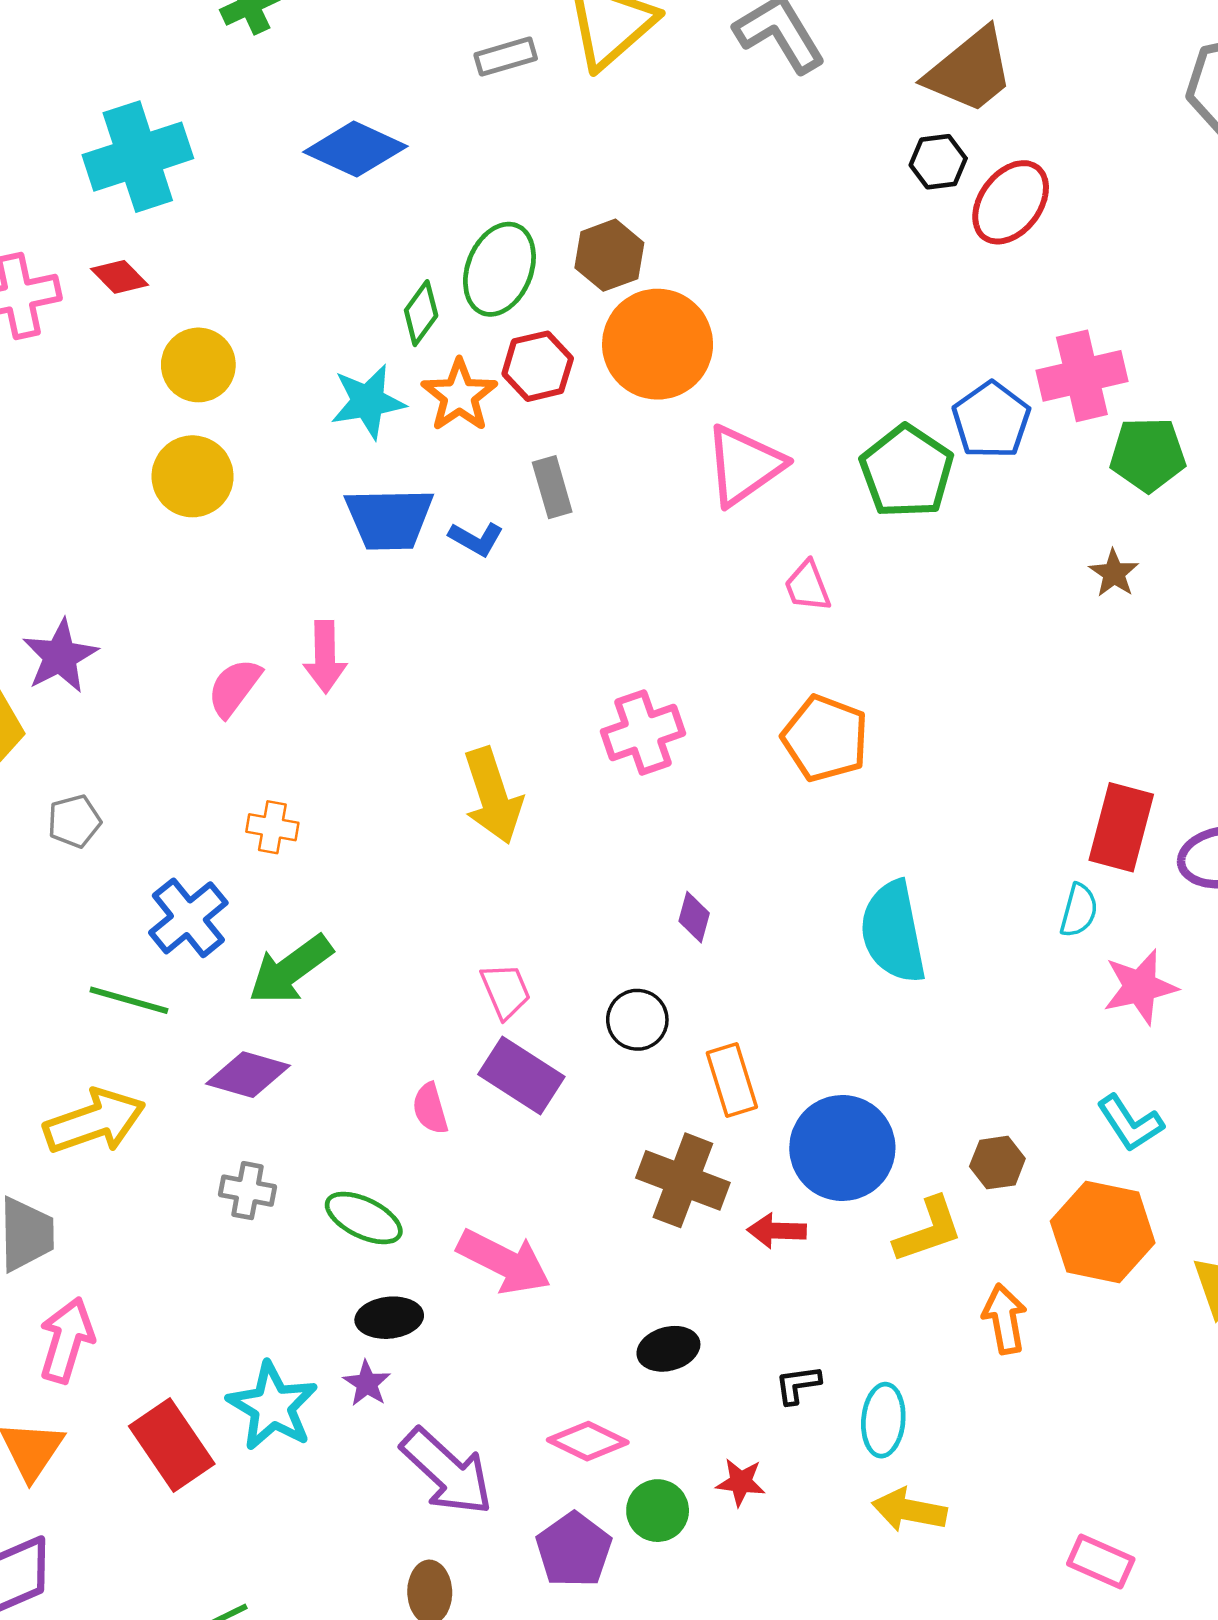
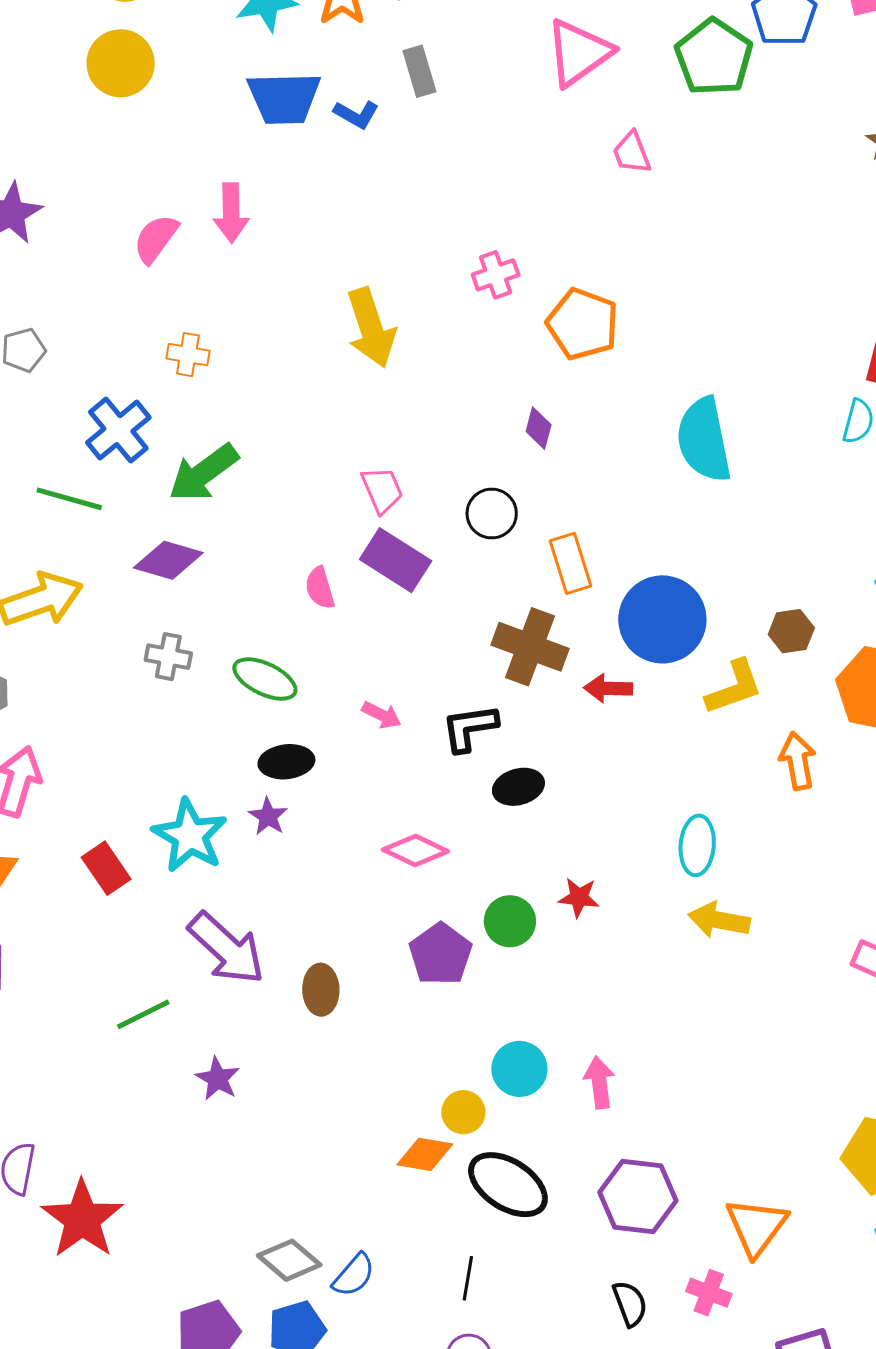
pink cross: (643, 732) -> (496, 275), size x0.7
orange pentagon: (825, 738) -> (583, 324), moved
pink arrow: (504, 1262) -> (382, 715), size x0.5
black L-shape: (798, 1385) -> (470, 728), moved, size x1.5
pink diamond: (588, 1441) -> (415, 850), moved
red rectangle: (172, 1445) -> (106, 868), size x0.7
purple arrow: (447, 1472) -> (226, 948), moved

